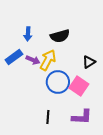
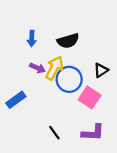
blue rectangle: (14, 57) -> (16, 100), moved
blue circle: (58, 82) -> (69, 79), moved
black line: (48, 117) -> (54, 133), turned -40

